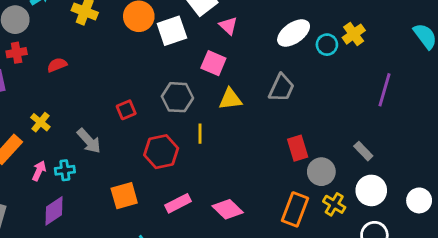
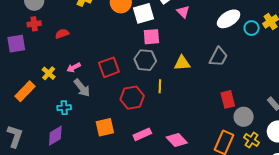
pink square: (213, 63) -> (151, 37), moved, turned -30
red square: (126, 110) -> (109, 67), size x1.5
pink arrow: (39, 171) -> (74, 68), moved, turned -144

